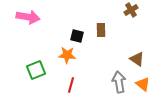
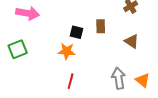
brown triangle: (137, 59) -> (132, 41), moved
green square: (36, 70) -> (18, 49), moved

